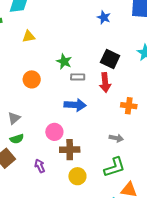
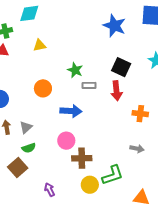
blue star: (104, 17) -> (114, 26), size x1.6
blue arrow: (75, 105) -> (71, 111), moved
gray arrow: (116, 138) -> (137, 149), moved
purple arrow: (40, 166) -> (50, 190), moved
green L-shape: (114, 167) -> (113, 175), moved

